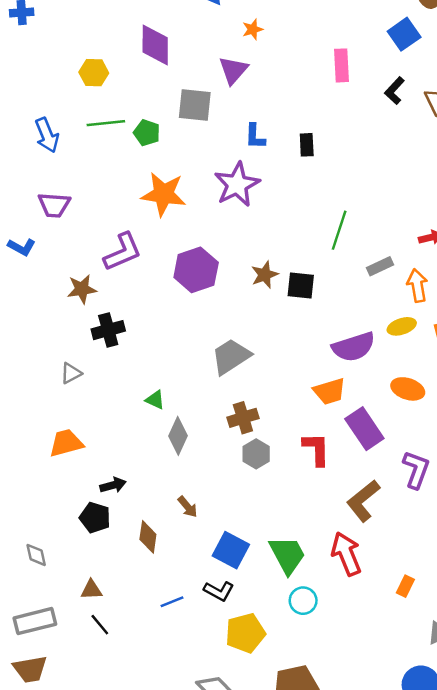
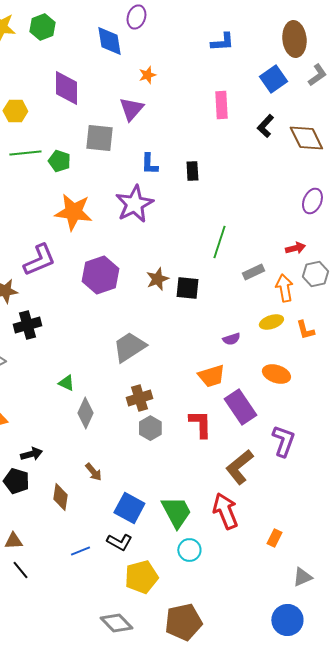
purple semicircle: (354, 347) -> (231, 339), size x0.5

